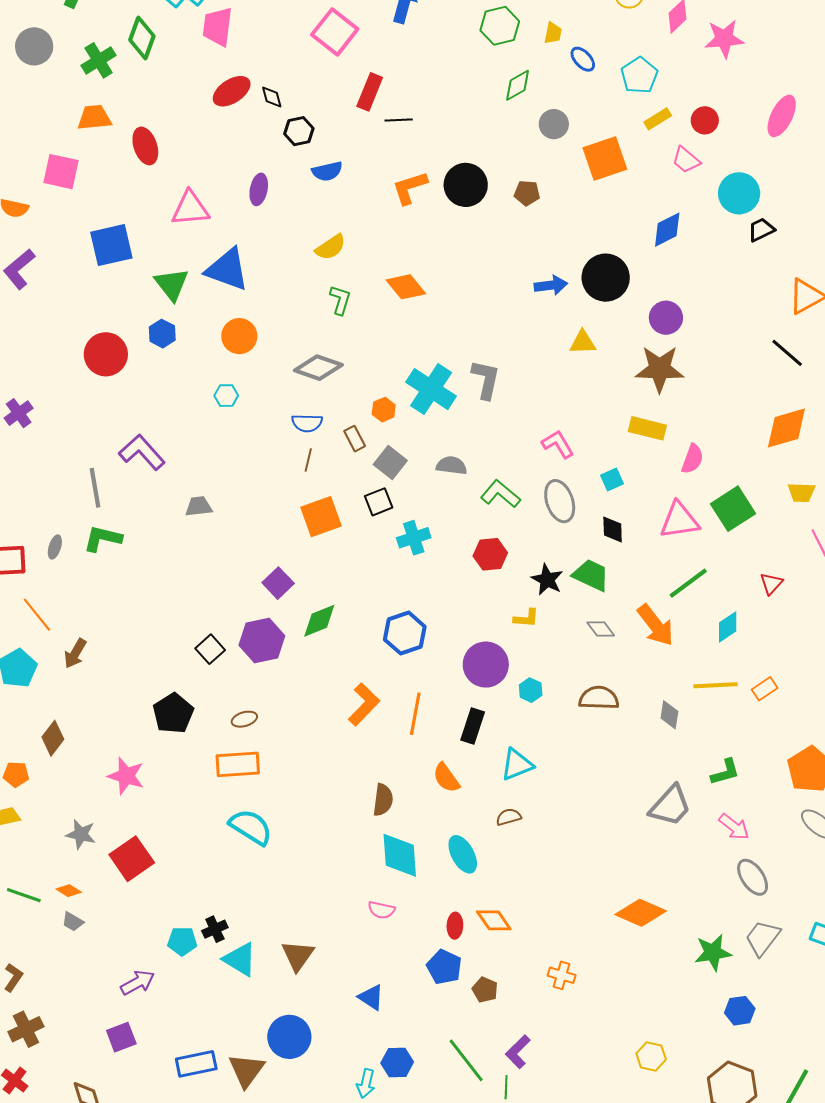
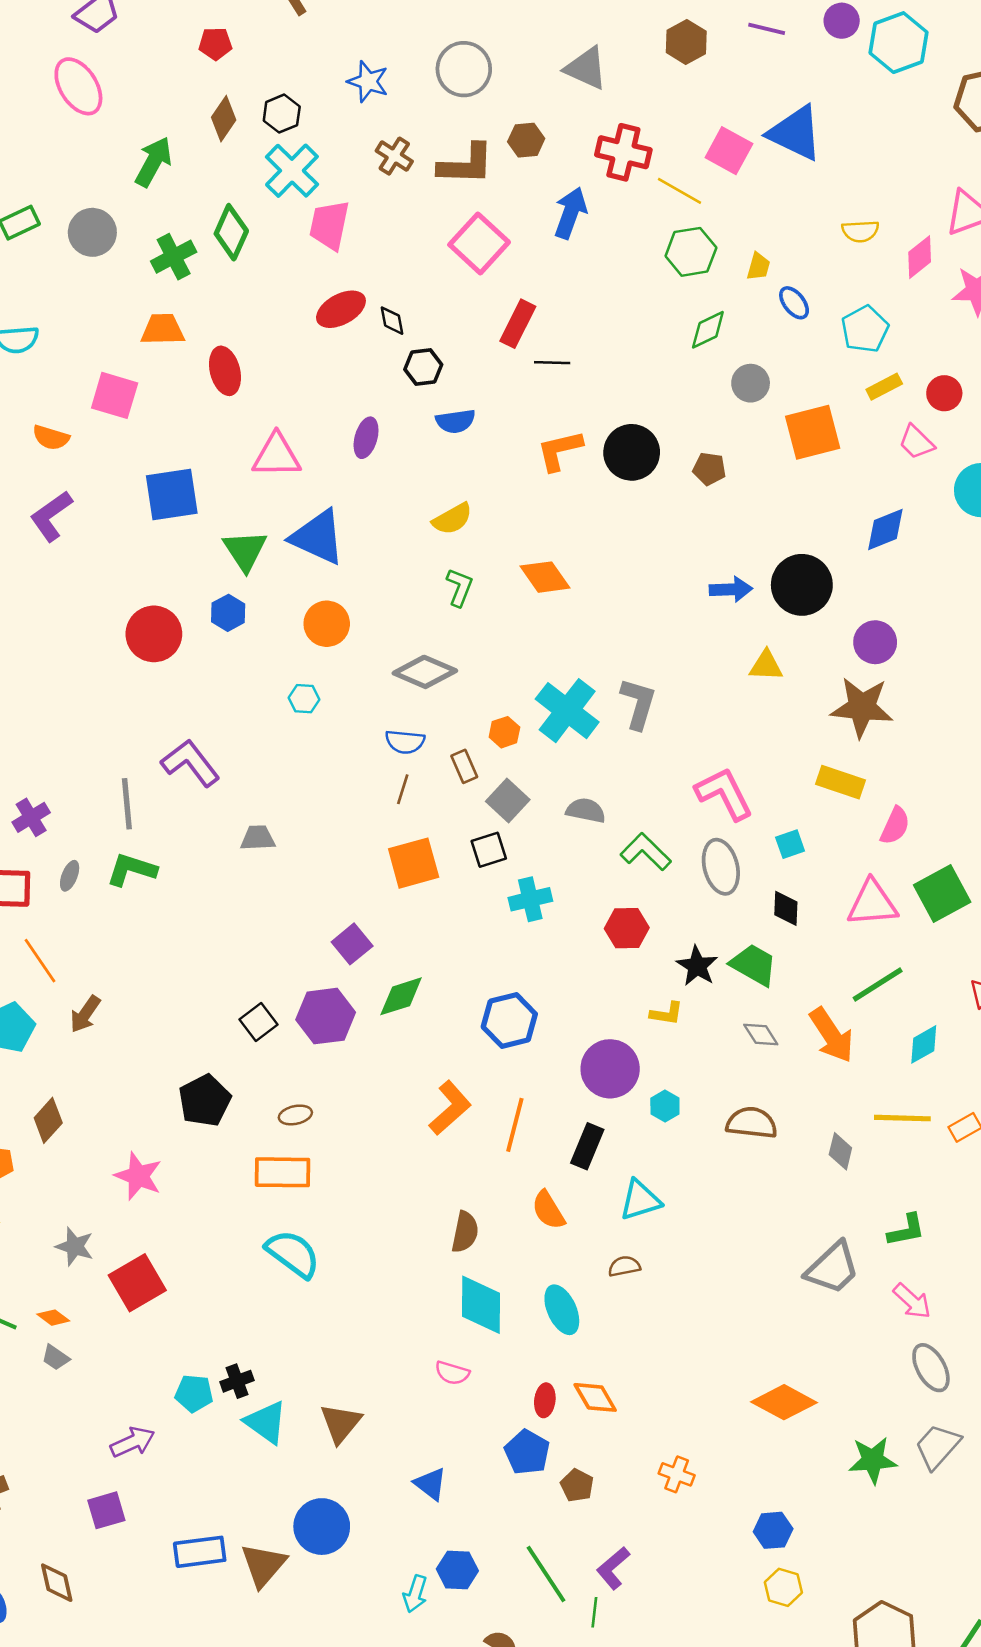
purple cross: (19, 413) -> (31, 817), moved
pink L-shape: (558, 444) -> (724, 794), size x1.4
blue hexagon: (740, 1011) -> (773, 1530), moved

